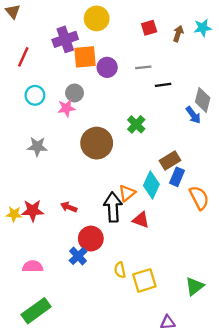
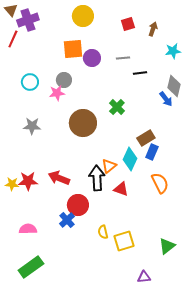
cyan star: (203, 28) -> (173, 51), moved
purple cross: (65, 39) -> (28, 20), moved
red line: (23, 57) -> (13, 39), moved
orange semicircle: (199, 198) -> (160, 183), moved
red arrow: (69, 207) -> (59, 178), size x1.5

